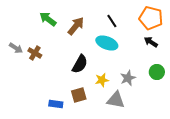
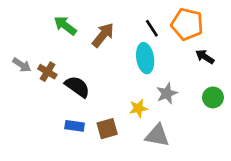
orange pentagon: (151, 18) -> (187, 24), moved
cyan ellipse: (107, 43) -> (145, 58), turned 60
black semicircle: (80, 64) -> (77, 87), moved, turned -84
gray star: (128, 78) -> (167, 93), moved
blue rectangle: (56, 104) -> (75, 126), moved

